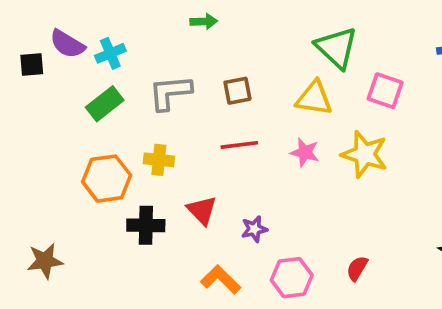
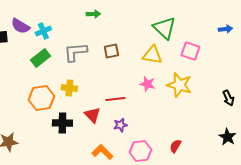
red line: (239, 145) -> (115, 99), moved

